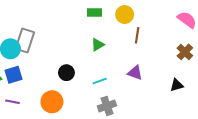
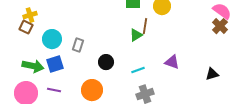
brown line: (137, 35) -> (145, 26), moved
gray rectangle: (25, 41) -> (78, 45), moved, size x0.6
brown cross: (185, 52) -> (220, 26), moved

